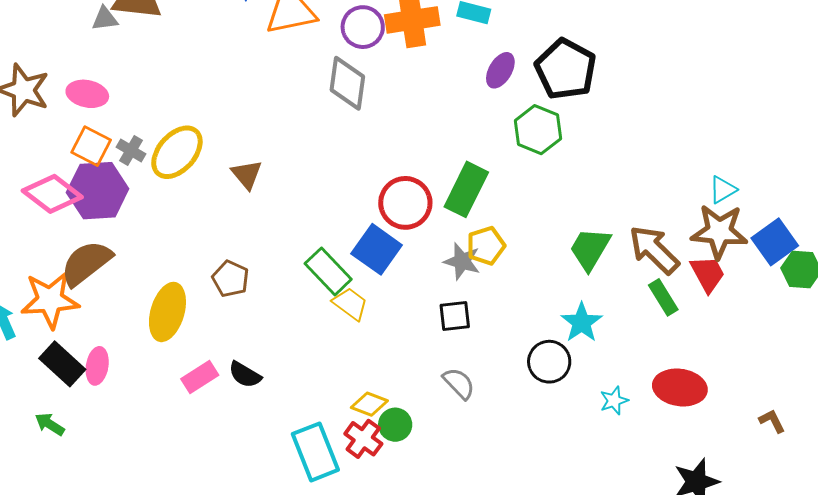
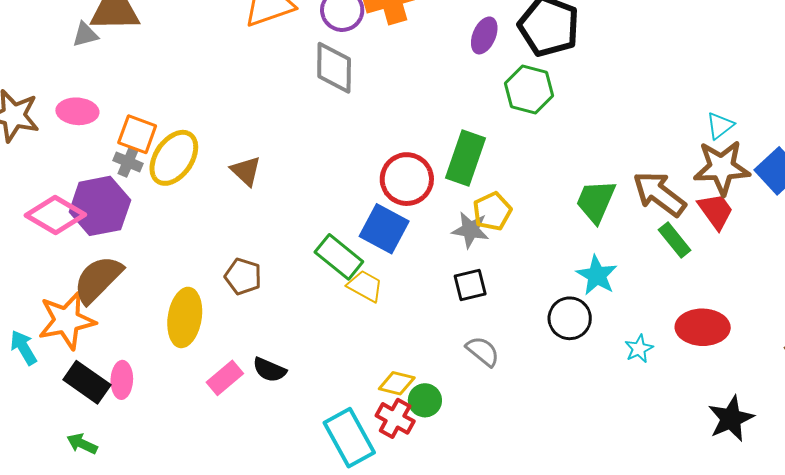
orange square: (91, 146) -> (137, 134), moved

